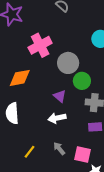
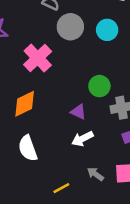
gray circle: (68, 63) -> (70, 27), moved
yellow line: (29, 152) -> (61, 188), turned 40

